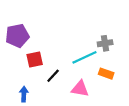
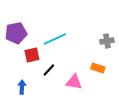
gray cross: (105, 43) -> (107, 41), moved
cyan line: (84, 57) -> (55, 39), moved

